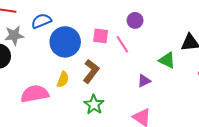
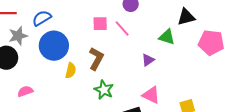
blue circle: (65, 42) -> (54, 46), moved
pink semicircle: (35, 94) -> (25, 91), moved, size x0.6

